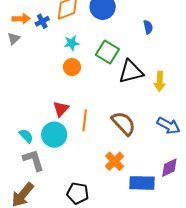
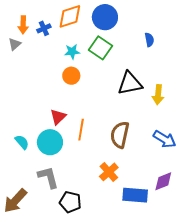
orange arrow: (21, 19) -> (23, 25), turned 90
green square: (107, 52) -> (101, 48), moved
brown semicircle: (124, 123) -> (120, 135), turned -128
gray L-shape: (34, 160) -> (48, 177), moved

